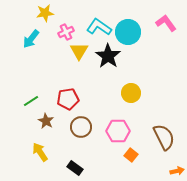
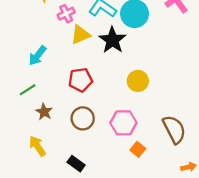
cyan arrow: (31, 39) -> (37, 56), moved
yellow triangle: (79, 51) -> (80, 35), turned 36
red pentagon: (68, 99) -> (80, 80), moved

